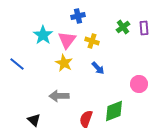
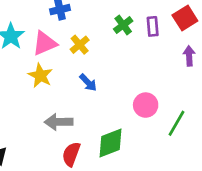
pink triangle: (67, 40) -> (45, 43), turned 30
yellow cross: (92, 41) -> (80, 45), turned 32
gray arrow: (59, 96) -> (59, 122), moved

